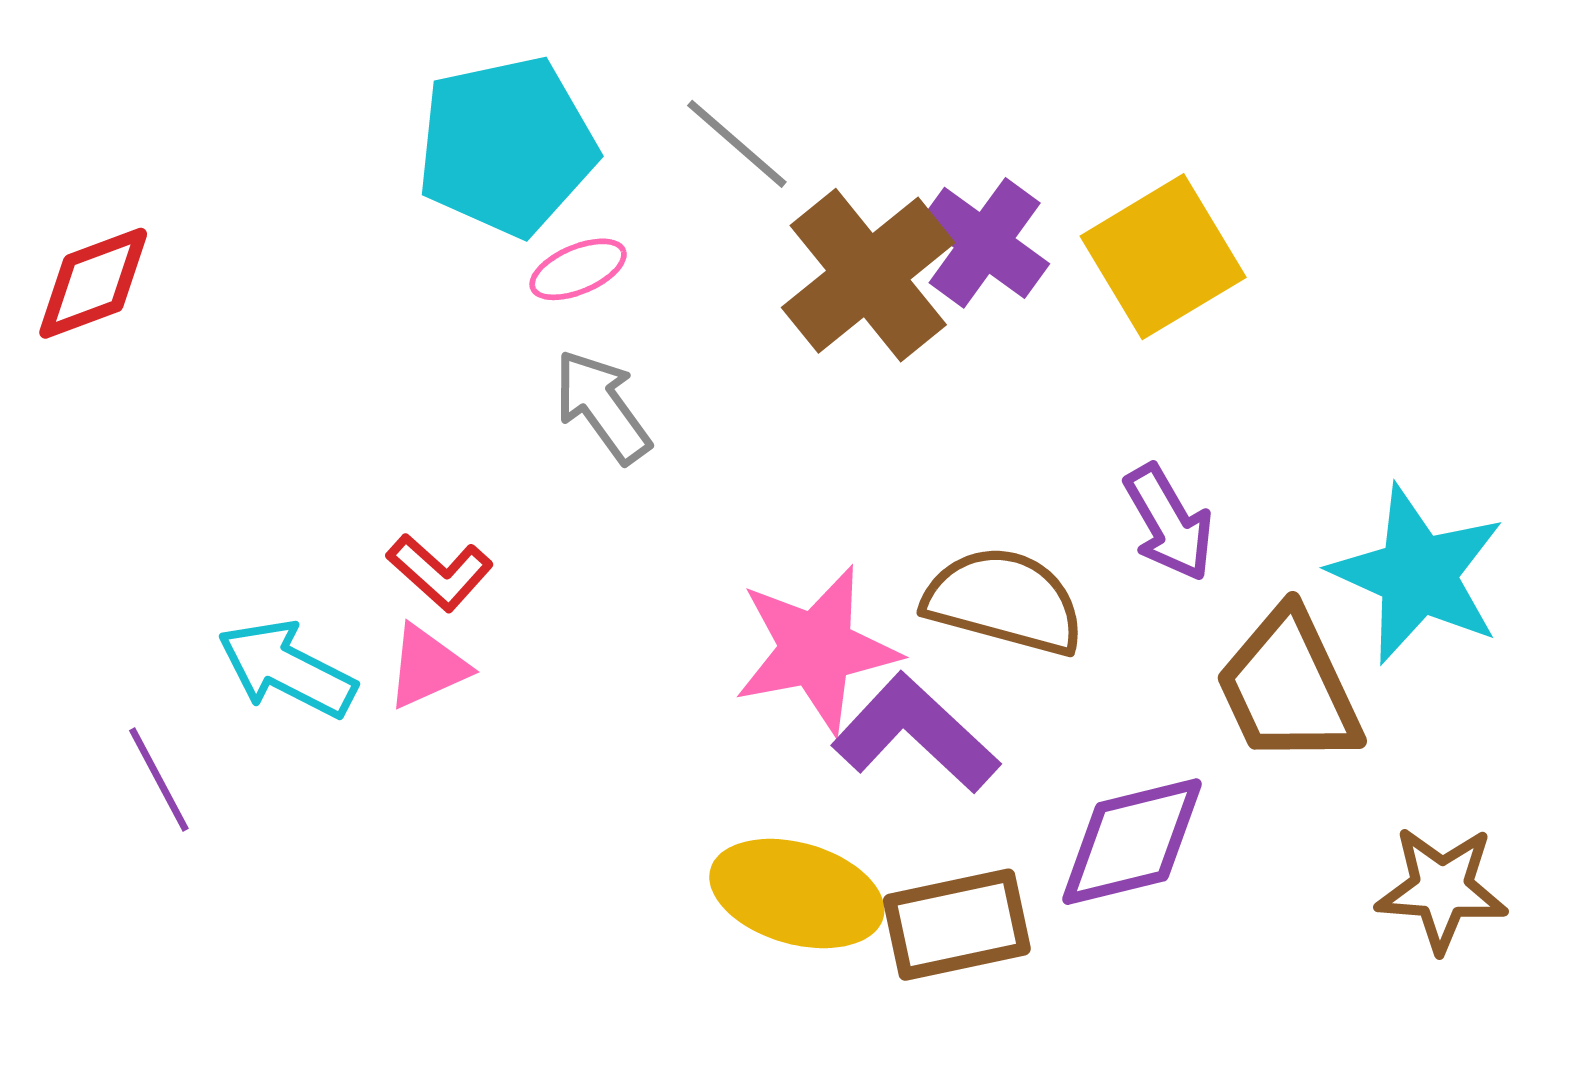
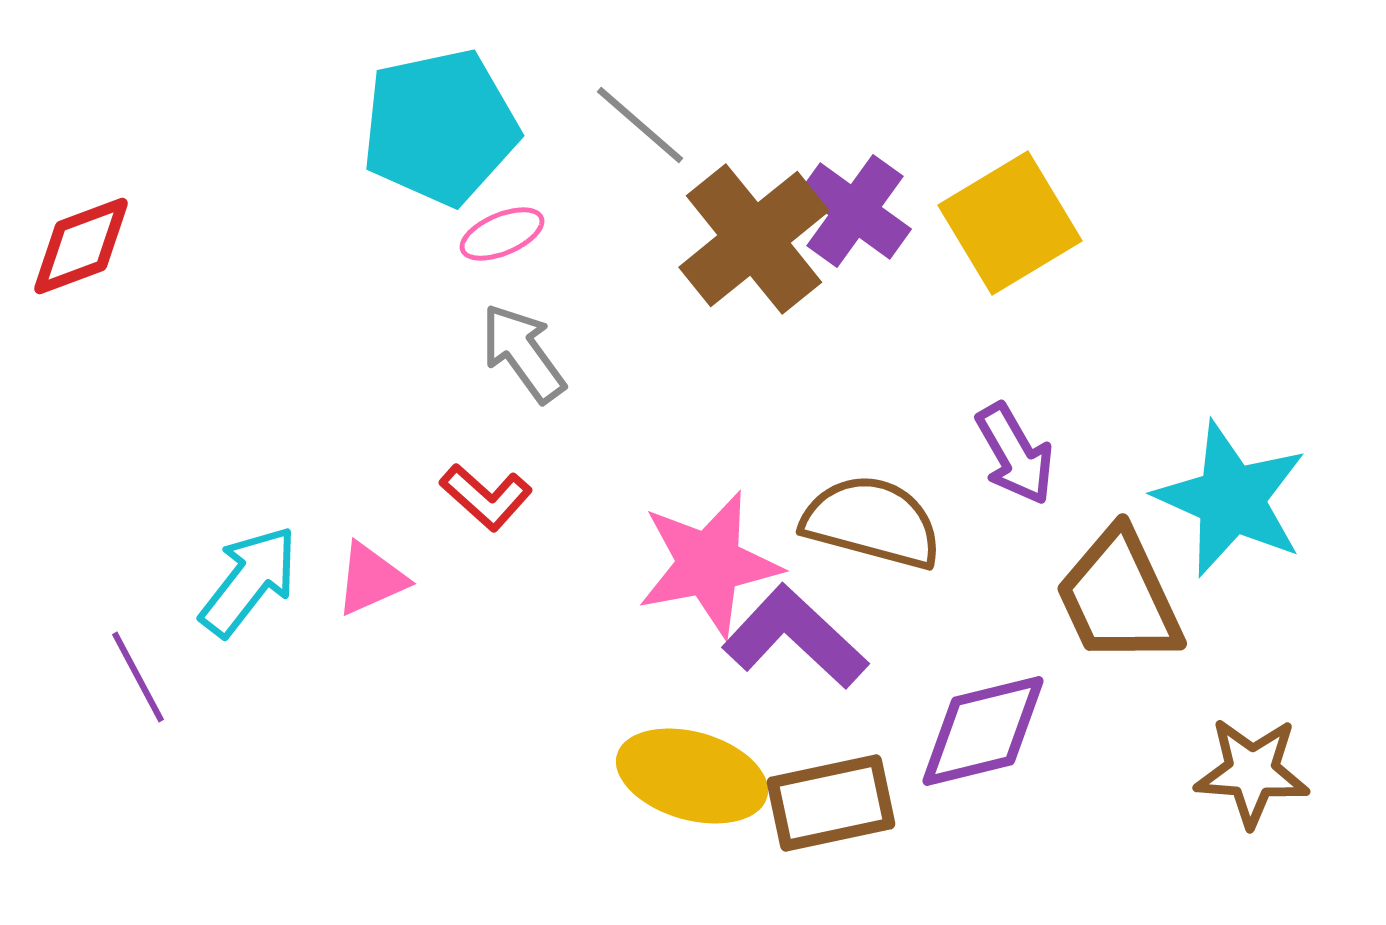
red L-shape: (440, 572) -> (486, 497), moved
cyan arrow: (287, 669) -> (249, 581), turned 101

